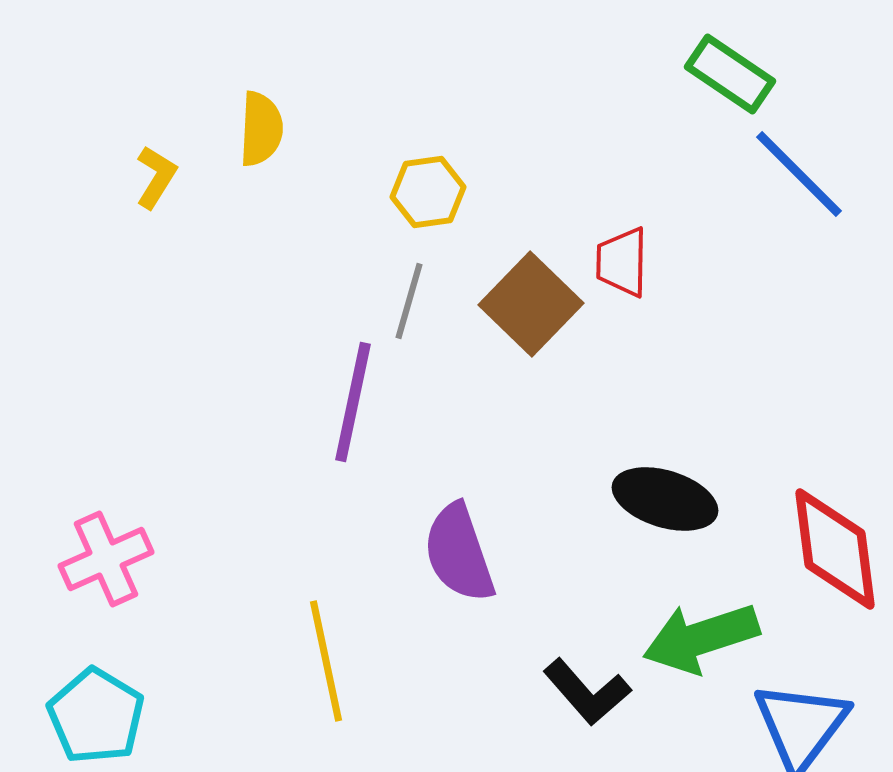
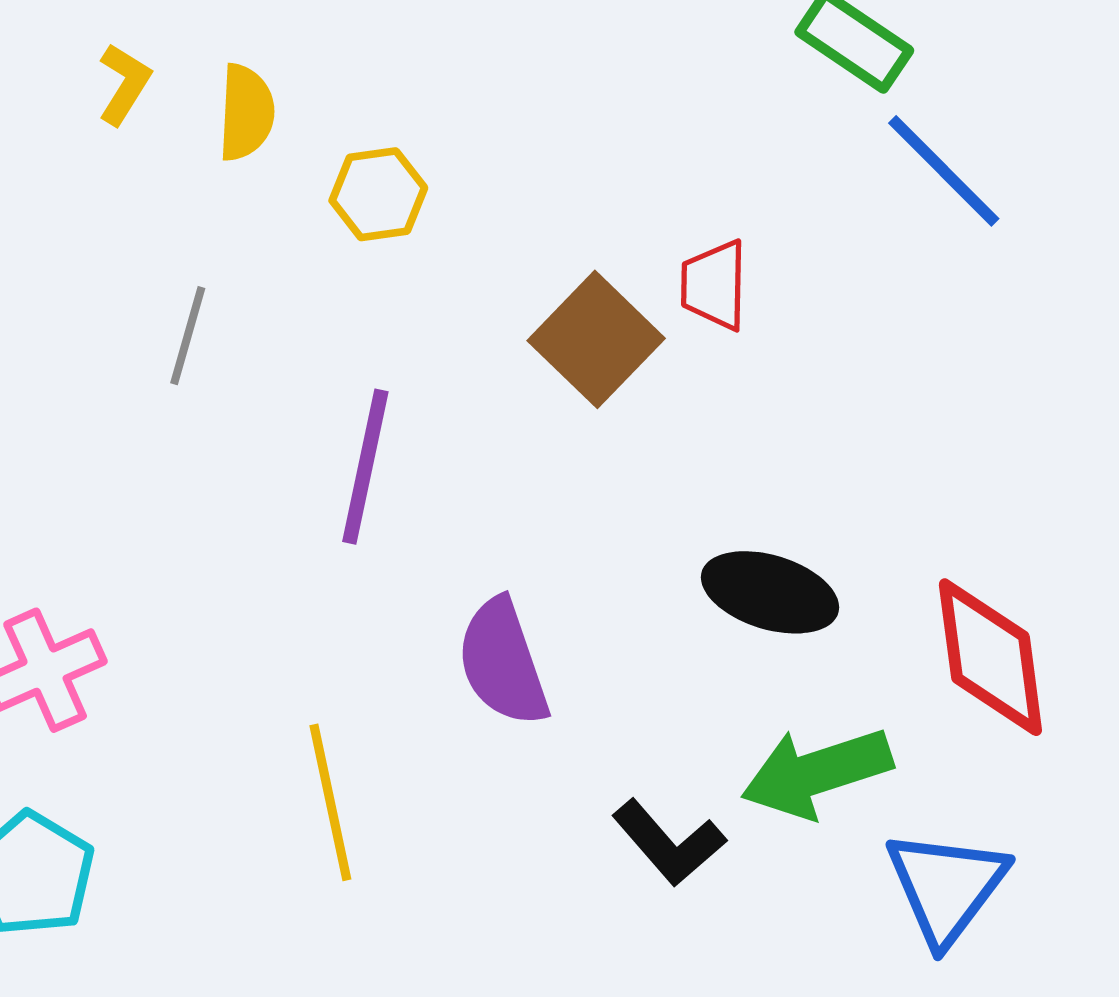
yellow L-shape: (156, 177) -> (124, 84), moved
yellow hexagon: (428, 192) -> (378, 194), moved
gray line: (409, 301) -> (188, 336), moved

